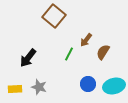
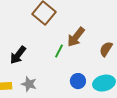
brown arrow: (86, 40) -> (76, 37), size x1.5
brown semicircle: (103, 52) -> (106, 49), moved

